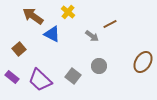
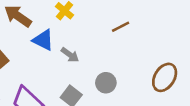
gray arrow: (92, 36) -> (70, 55), moved

